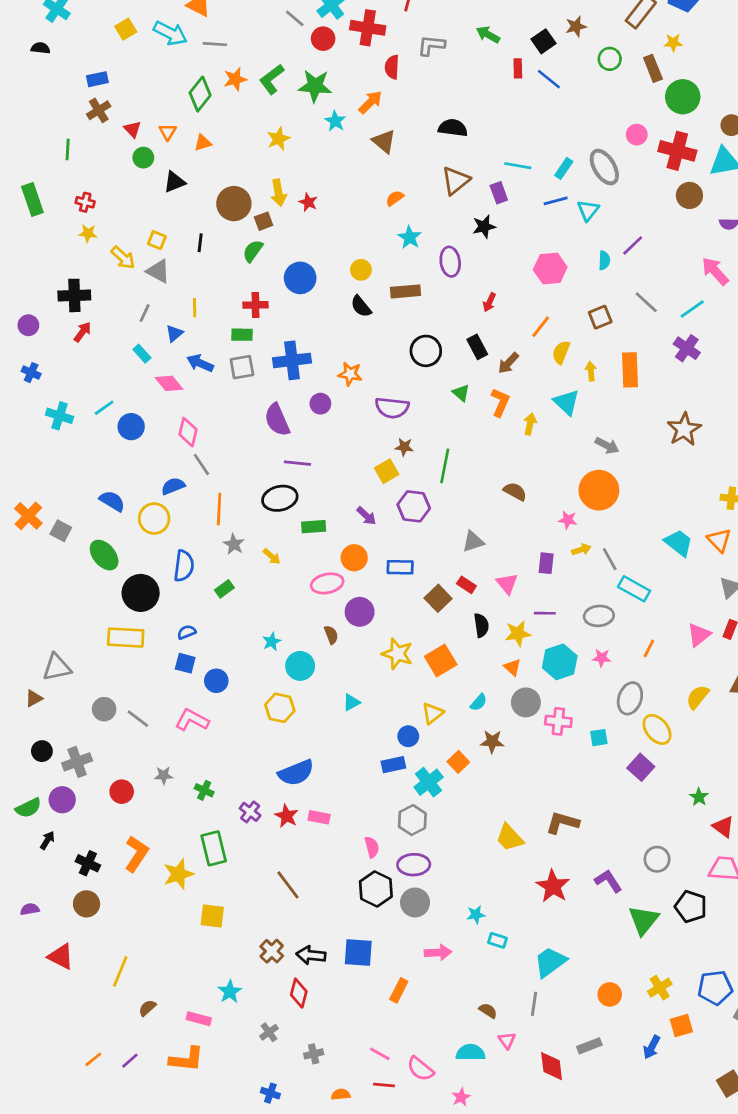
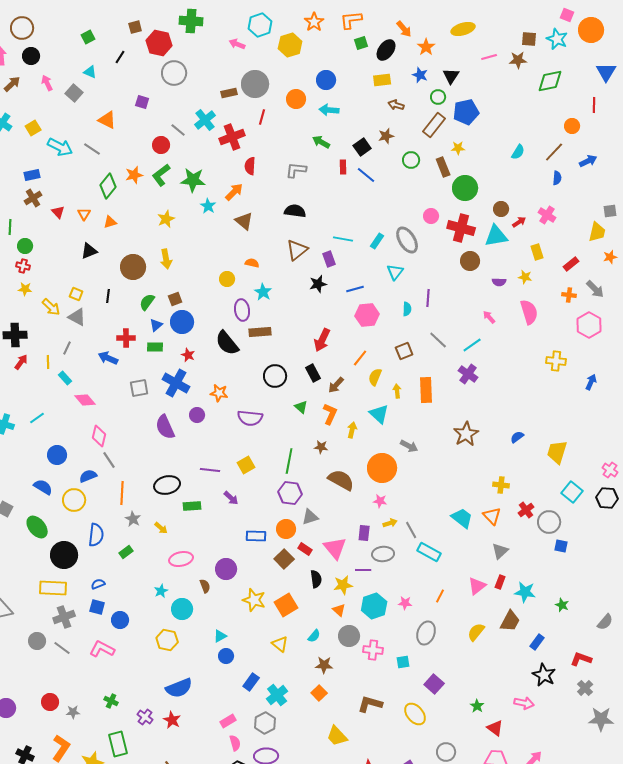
red cross: (368, 28) -> (232, 137), turned -30
yellow square: (126, 29) -> (33, 128), moved
cyan arrow: (170, 33) -> (60, 147), moved
red circle: (323, 39) -> (161, 145), moved
gray line: (215, 44) -> (92, 149), moved, turned 30
gray L-shape: (431, 45) -> (296, 170), moved
green circle: (143, 158) -> (25, 246), moved
orange semicircle: (395, 198) -> (252, 263), turned 48
blue line: (556, 201) -> (355, 289), moved
red star: (308, 202) -> (188, 355), moved
brown square: (264, 221) -> (175, 299), moved
purple line: (633, 245) -> (428, 298), turned -42
purple ellipse: (450, 262) -> (242, 310), moved
yellow circle: (361, 270) -> (227, 279), moved
pink arrow: (715, 271) -> (489, 317), size x0.6
red arrow: (489, 302) -> (322, 340), size x1.6
red cross: (256, 305) -> (126, 338), moved
black semicircle: (361, 306) -> (227, 343), size x1.5
yellow line: (195, 308) -> (48, 362), moved
blue triangle: (174, 333) -> (156, 325), moved
green rectangle: (242, 335) -> (155, 347), moved
blue cross: (292, 360) -> (176, 383), turned 36
blue arrow: (200, 363) -> (108, 358), moved
blue circle: (131, 427) -> (57, 455), moved
brown star: (404, 447) -> (321, 447), moved
purple line: (297, 463) -> (210, 470), moved
orange circle: (599, 490) -> (382, 468), moved
brown semicircle: (515, 492) -> (341, 480), size x1.5
purple hexagon: (414, 506) -> (290, 493), moved
orange circle: (354, 558) -> (286, 529), moved
pink ellipse: (327, 583) -> (181, 559), moved
pink triangle: (507, 583) -> (335, 548), size x1.4
gray ellipse: (599, 616) -> (383, 554), moved
yellow triangle: (433, 713) -> (280, 644), turned -42
yellow ellipse: (657, 729) -> (415, 714), moved
blue circle: (408, 736) -> (226, 656), moved
gray cross: (77, 762) -> (64, 617), moved
orange square: (458, 762) -> (319, 693), moved
blue rectangle: (393, 765) -> (251, 682), turned -42
gray star: (164, 775) -> (73, 712), moved
pink rectangle: (319, 817) -> (228, 721), moved, turned -42
brown L-shape: (562, 823) -> (370, 704), moved

